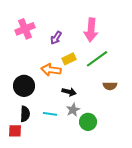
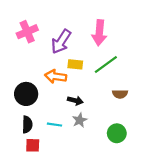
purple arrow: (56, 38) -> (61, 42), size x1.6
yellow rectangle: (69, 59) -> (75, 64), turned 32
green circle: (88, 122) -> (117, 133), moved
red square: (15, 131) -> (33, 145), moved

